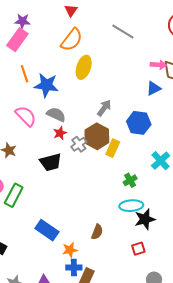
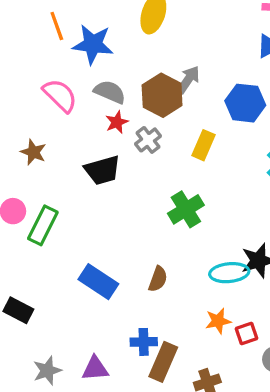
brown hexagon: (97, 136) -> (162, 95), moved
green cross: (130, 180) -> (186, 209), moved, size x1.5
cyan ellipse: (131, 206) -> (229, 273), moved
brown semicircle: (97, 232) -> (158, 279), moved
red square: (138, 249) -> (247, 334), moved
orange star: (70, 250) -> (218, 321), moved

